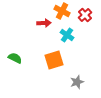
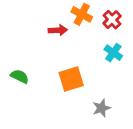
cyan cross: (67, 35) -> (113, 53), moved

